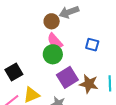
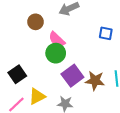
brown circle: (52, 21) -> (36, 22), moved
blue square: (92, 45) -> (106, 33), moved

